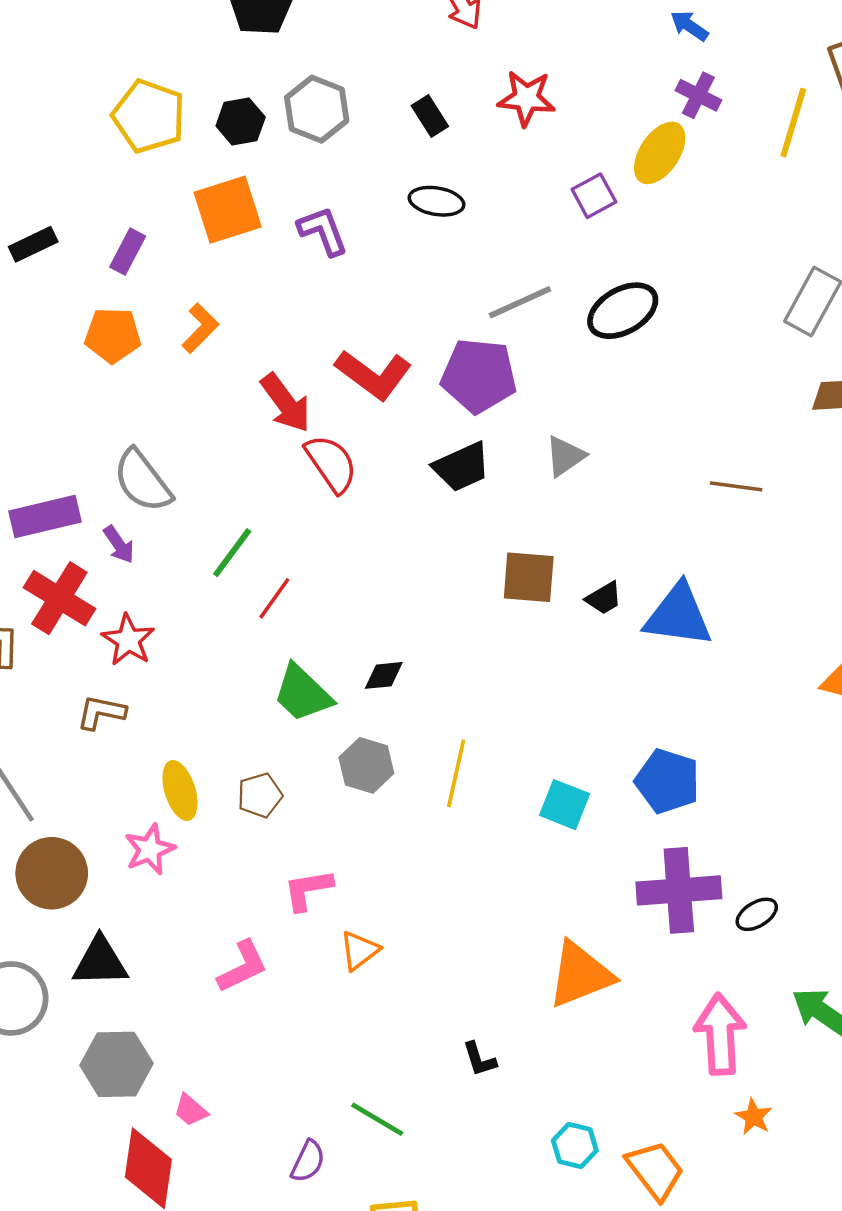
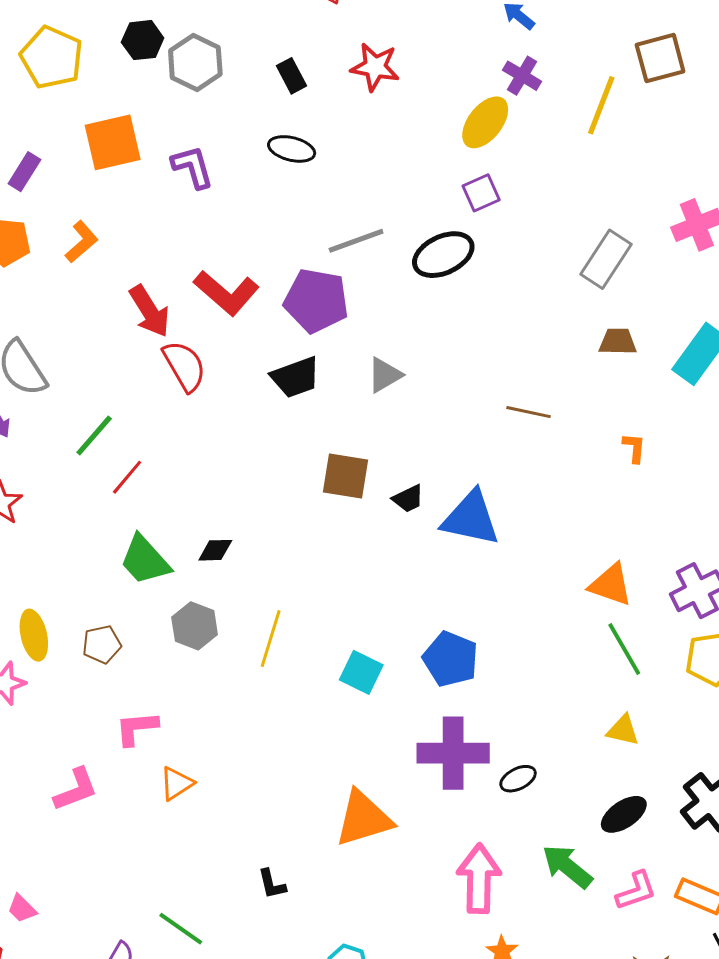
black hexagon: (241, 122) -> (143, 40), moved
purple square: (594, 196) -> (481, 193), moved

